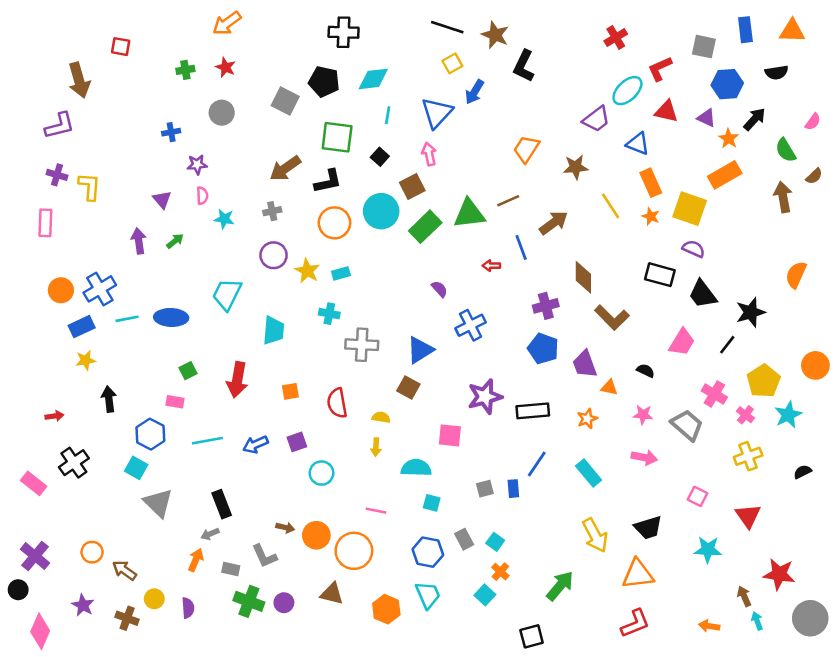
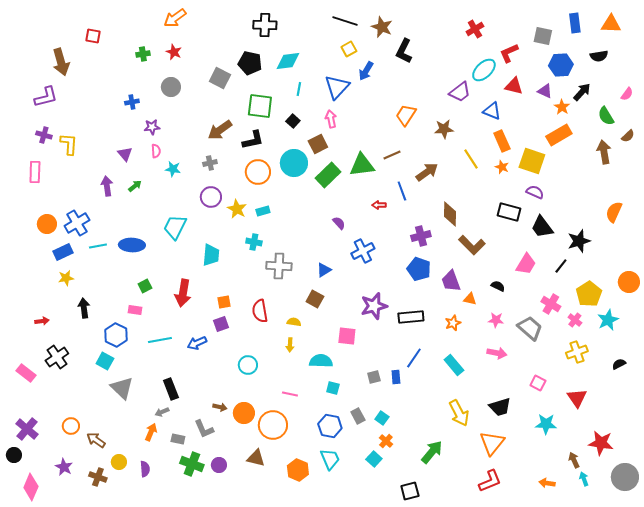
blue triangle: (420, 350) -> (324, 270), size x0.7
purple square: (297, 442) -> (221, 324), moved
orange triangle: (638, 574) -> (492, 443), turned -44

